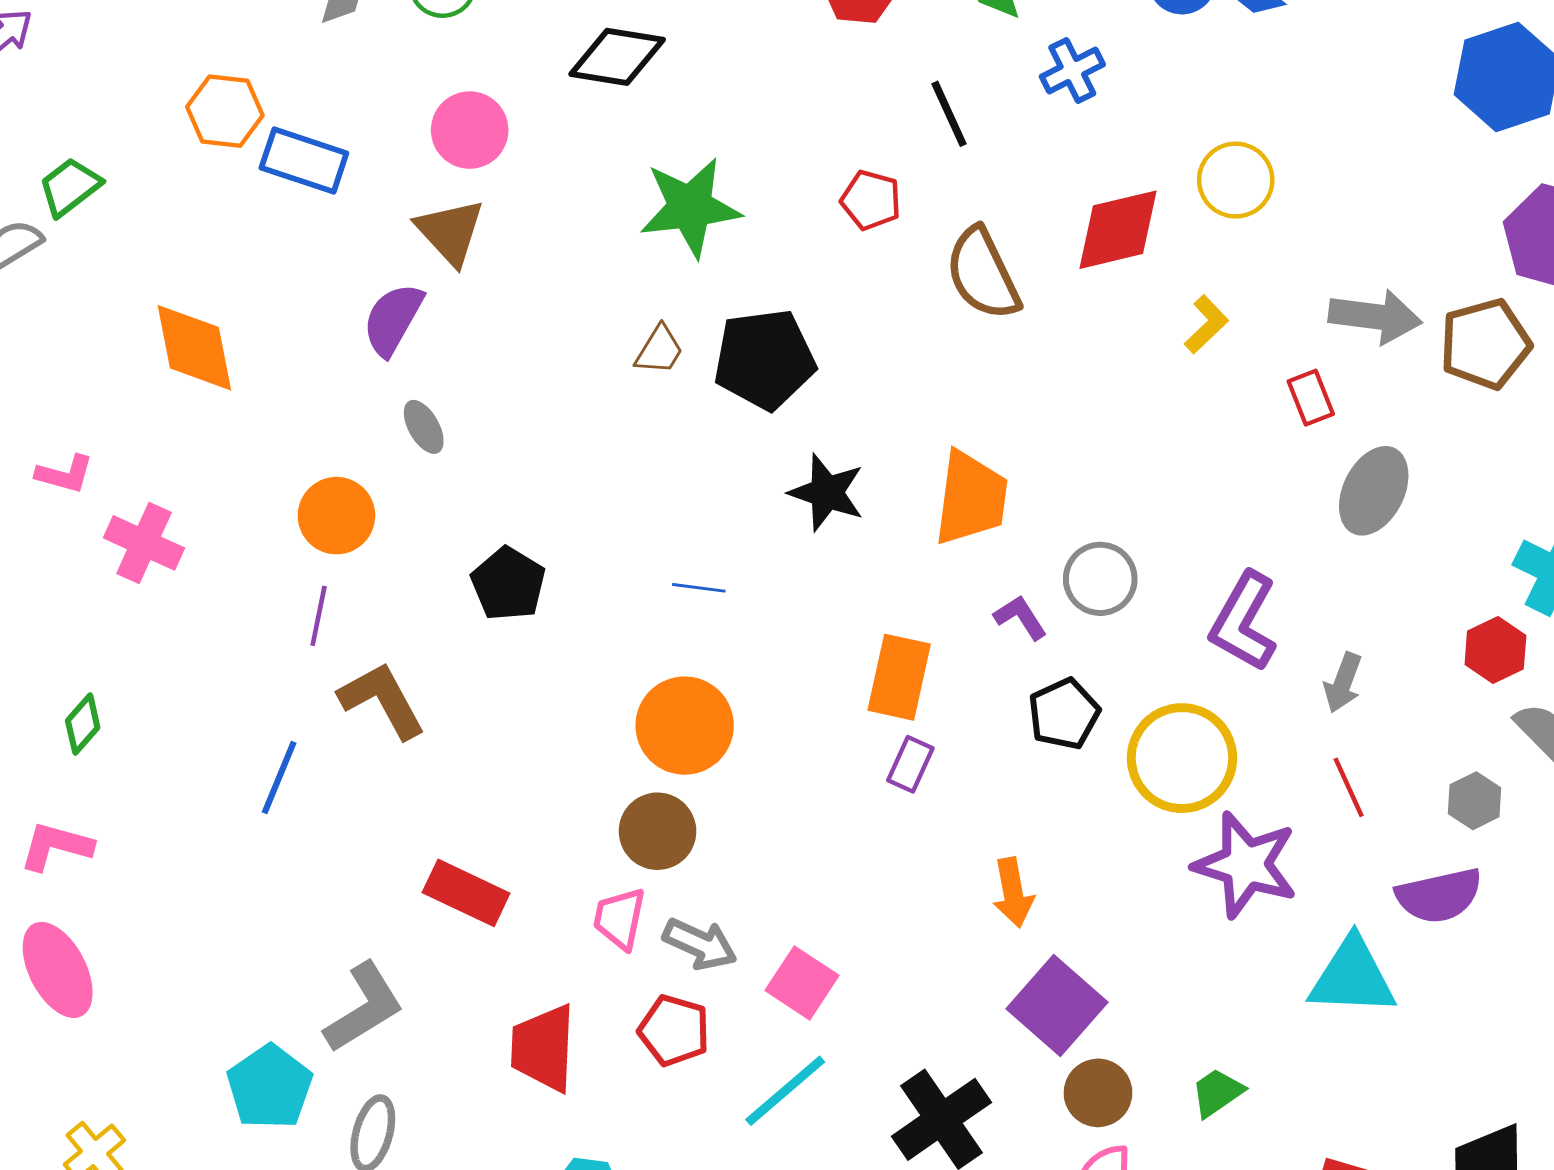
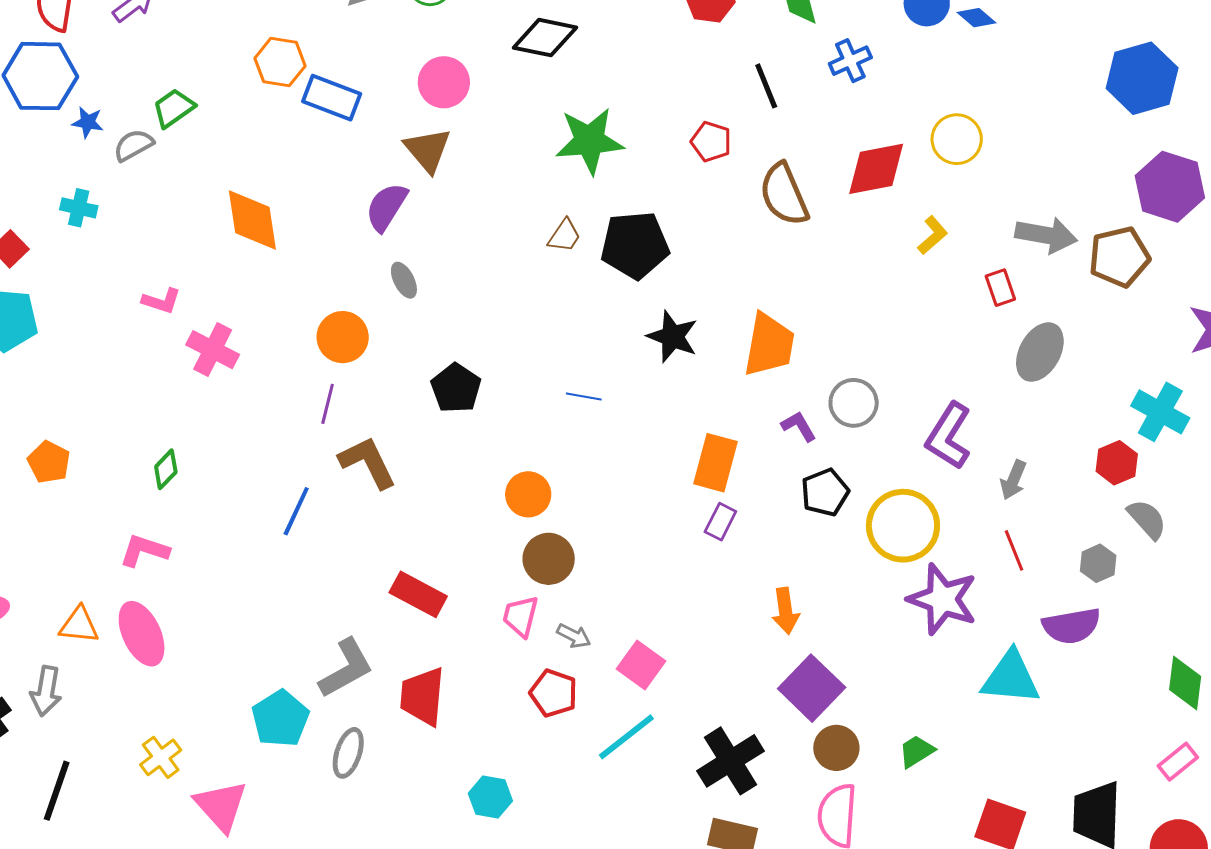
orange circle: (685, 726) -> (528, 494), moved, size x0.7
gray arrow: (700, 944) -> (574, 636), size x0.7
red trapezoid: (543, 1048) -> (423, 696), moved

